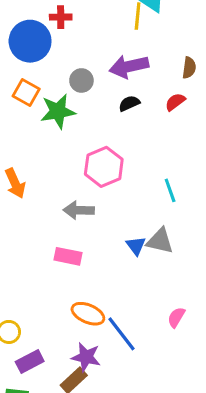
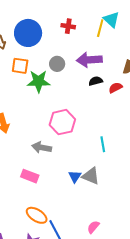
red cross: (61, 17) -> (68, 26), moved
orange square: (26, 93) -> (20, 66), turned -30
black semicircle: (129, 103) -> (96, 81), moved

